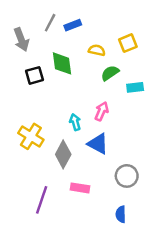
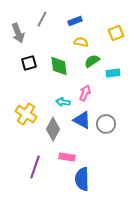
blue rectangle: (73, 25) -> (75, 21), moved
yellow square: (128, 43) -> (116, 33), moved
green diamond: (62, 63) -> (59, 66), moved
cyan arrow: (75, 122) -> (63, 102), turned -64
gray circle: (127, 176) -> (106, 124), moved
blue semicircle: (121, 214) -> (82, 179), moved, size x1.6

